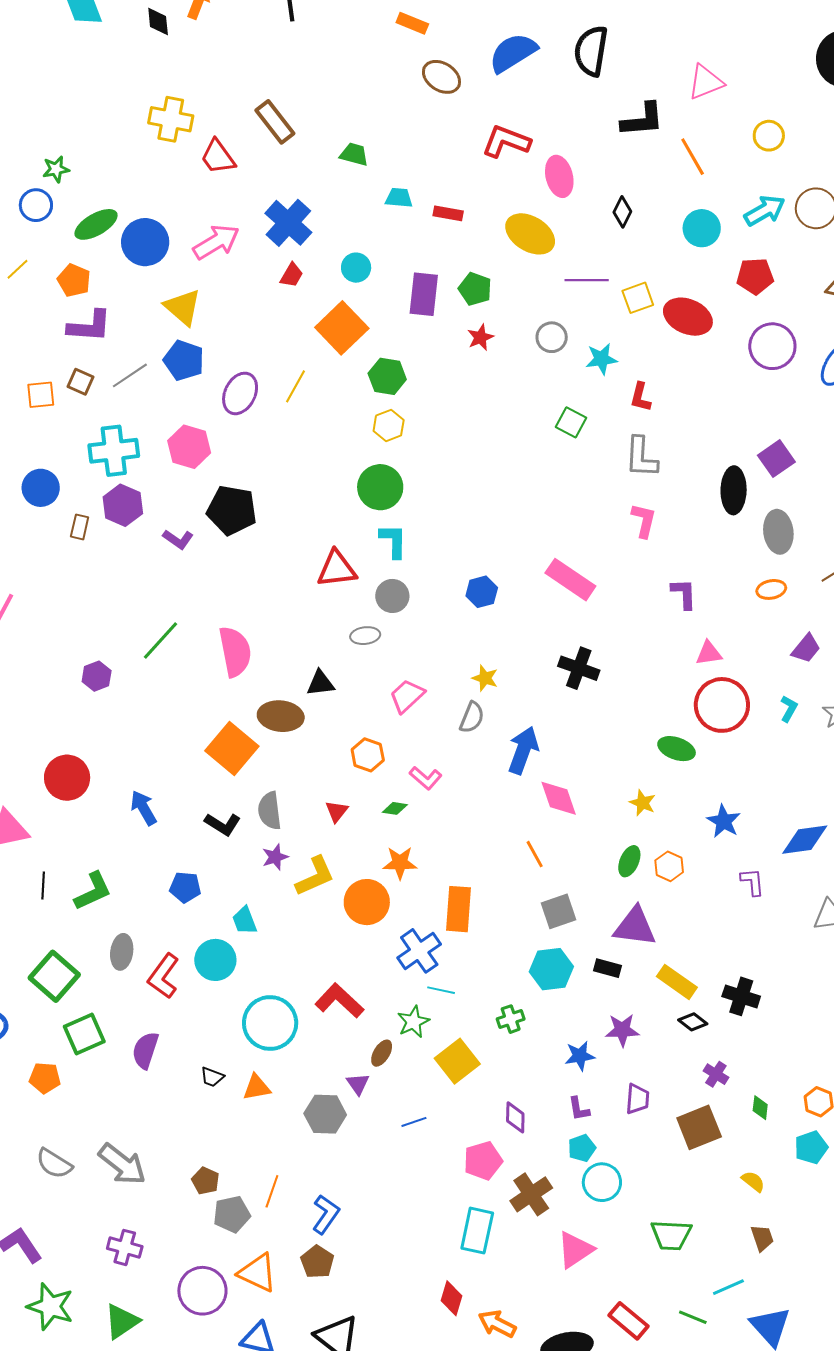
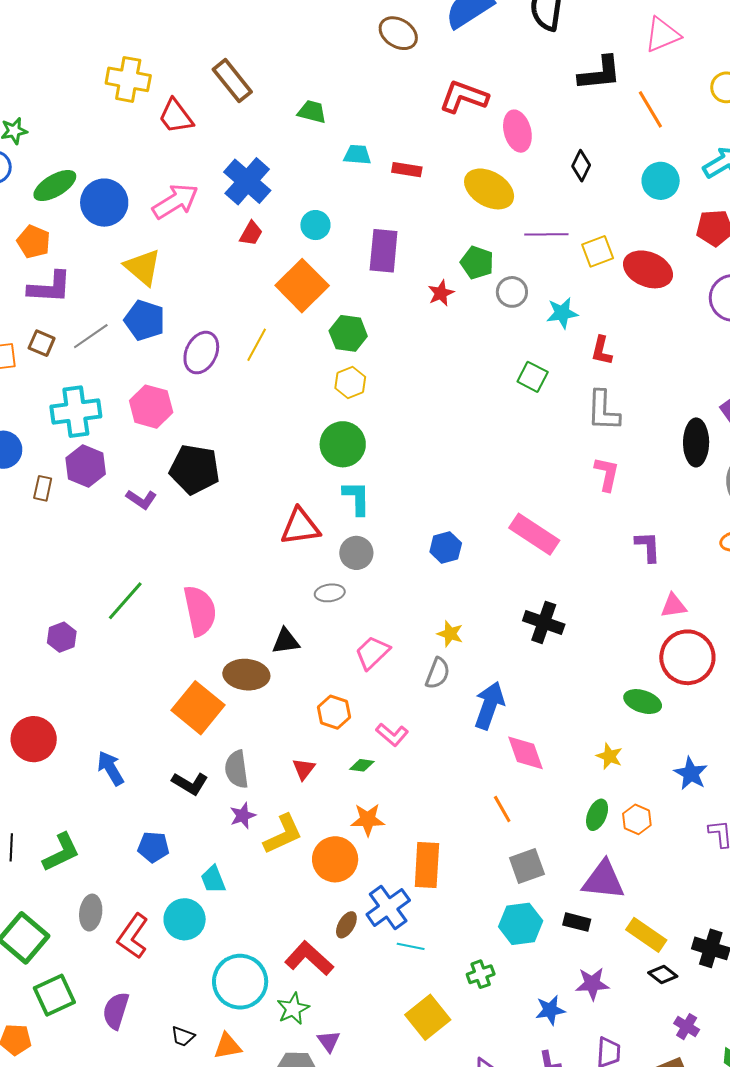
green pentagon: (475, 289) -> (477, 263), moved
green star: (413, 1022) -> (293, 1009), moved
brown ellipse: (382, 1053) -> (346, 925), moved

